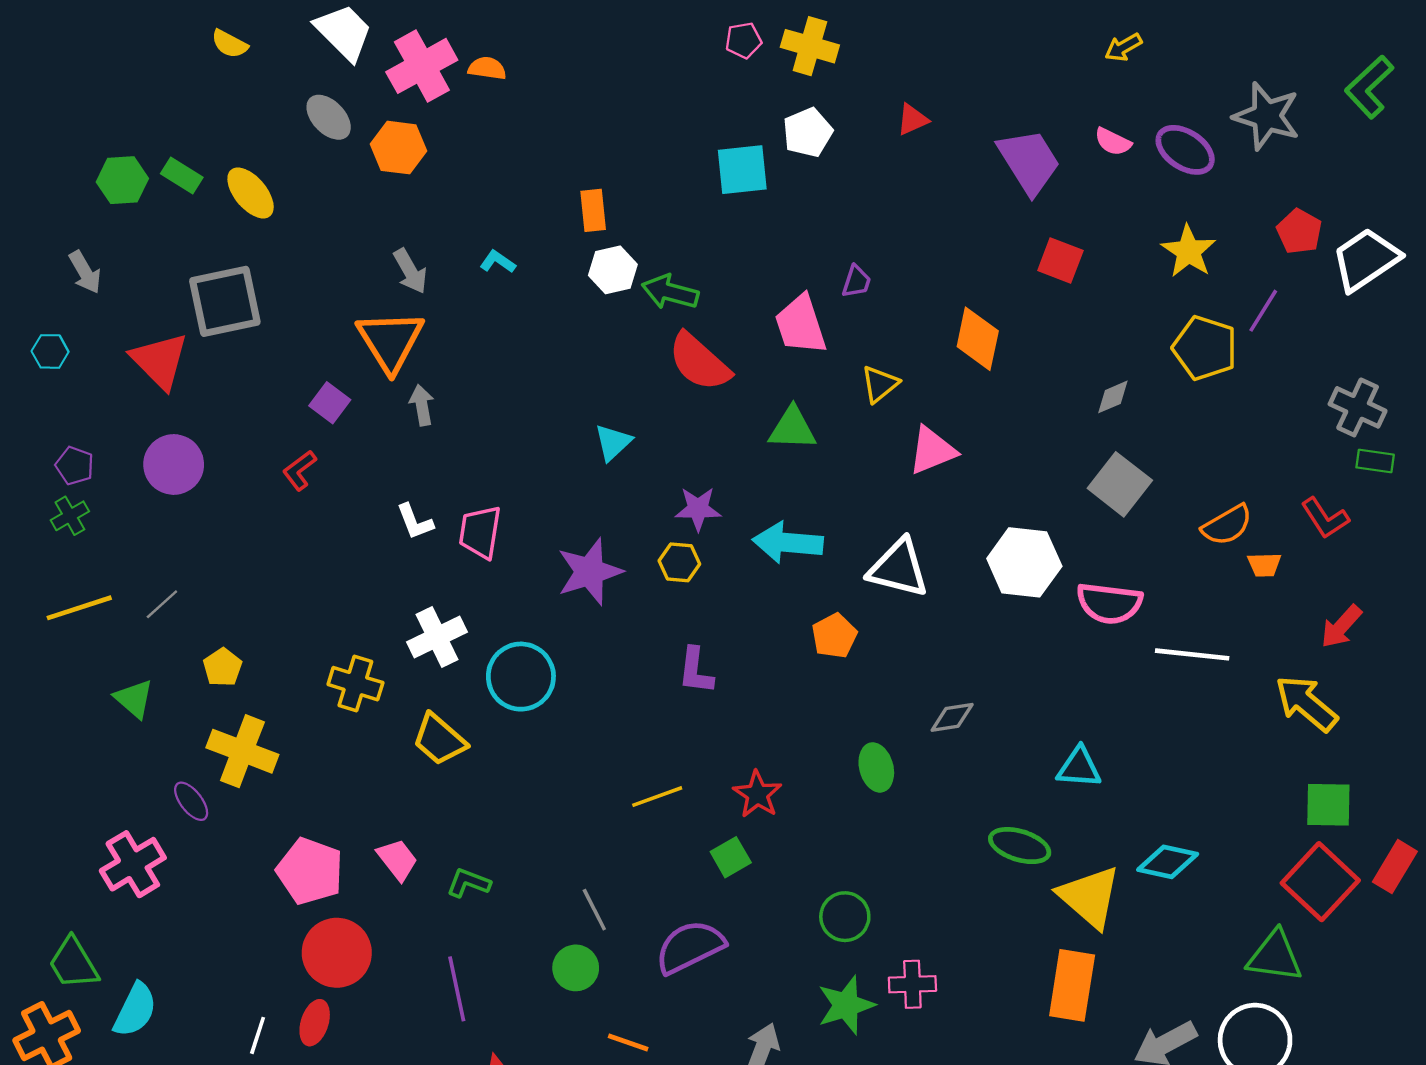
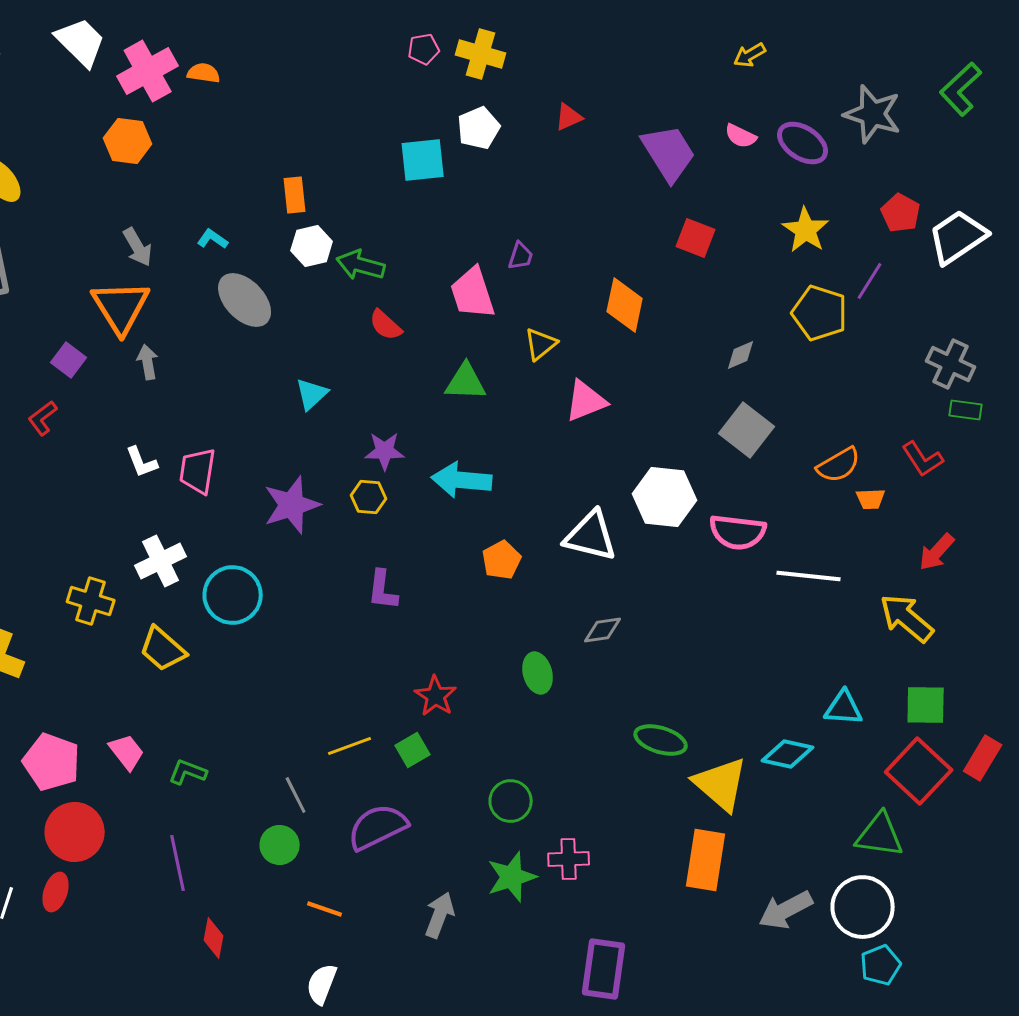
gray ellipse: (329, 117) -> (245, 300), moved, size x1.4
red semicircle: (699, 362) -> (386, 325), size x0.6
white triangle: (898, 568) -> (591, 536), moved
cyan triangle: (1079, 767) -> (844, 708), moved
yellow line: (657, 797) -> (350, 746), moved

